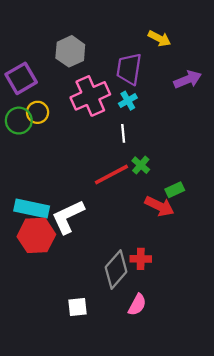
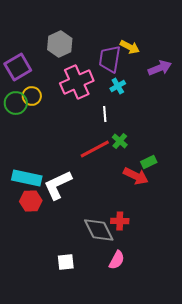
yellow arrow: (159, 38) -> (130, 47), moved
cyan cross: (128, 101) -> (118, 86), moved
red hexagon: (36, 235) -> (31, 201), size x0.7
gray diamond: (116, 269) -> (99, 230), turned -68

